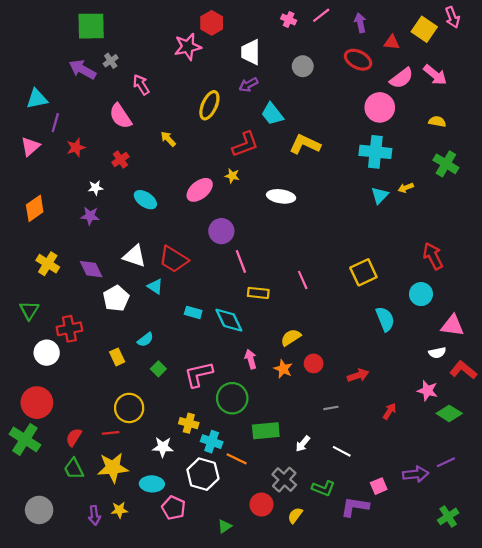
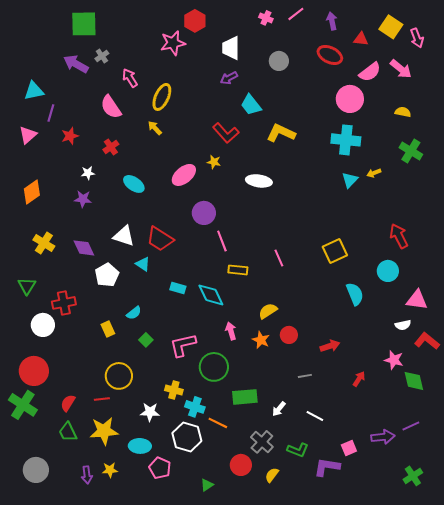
pink arrow: (452, 17) -> (417, 38), moved
yellow ellipse: (209, 105) -> (162, 97), moved
red L-shape: (245, 144) -> (226, 133), turned 68
green diamond: (449, 413) -> (414, 381), turned 45

